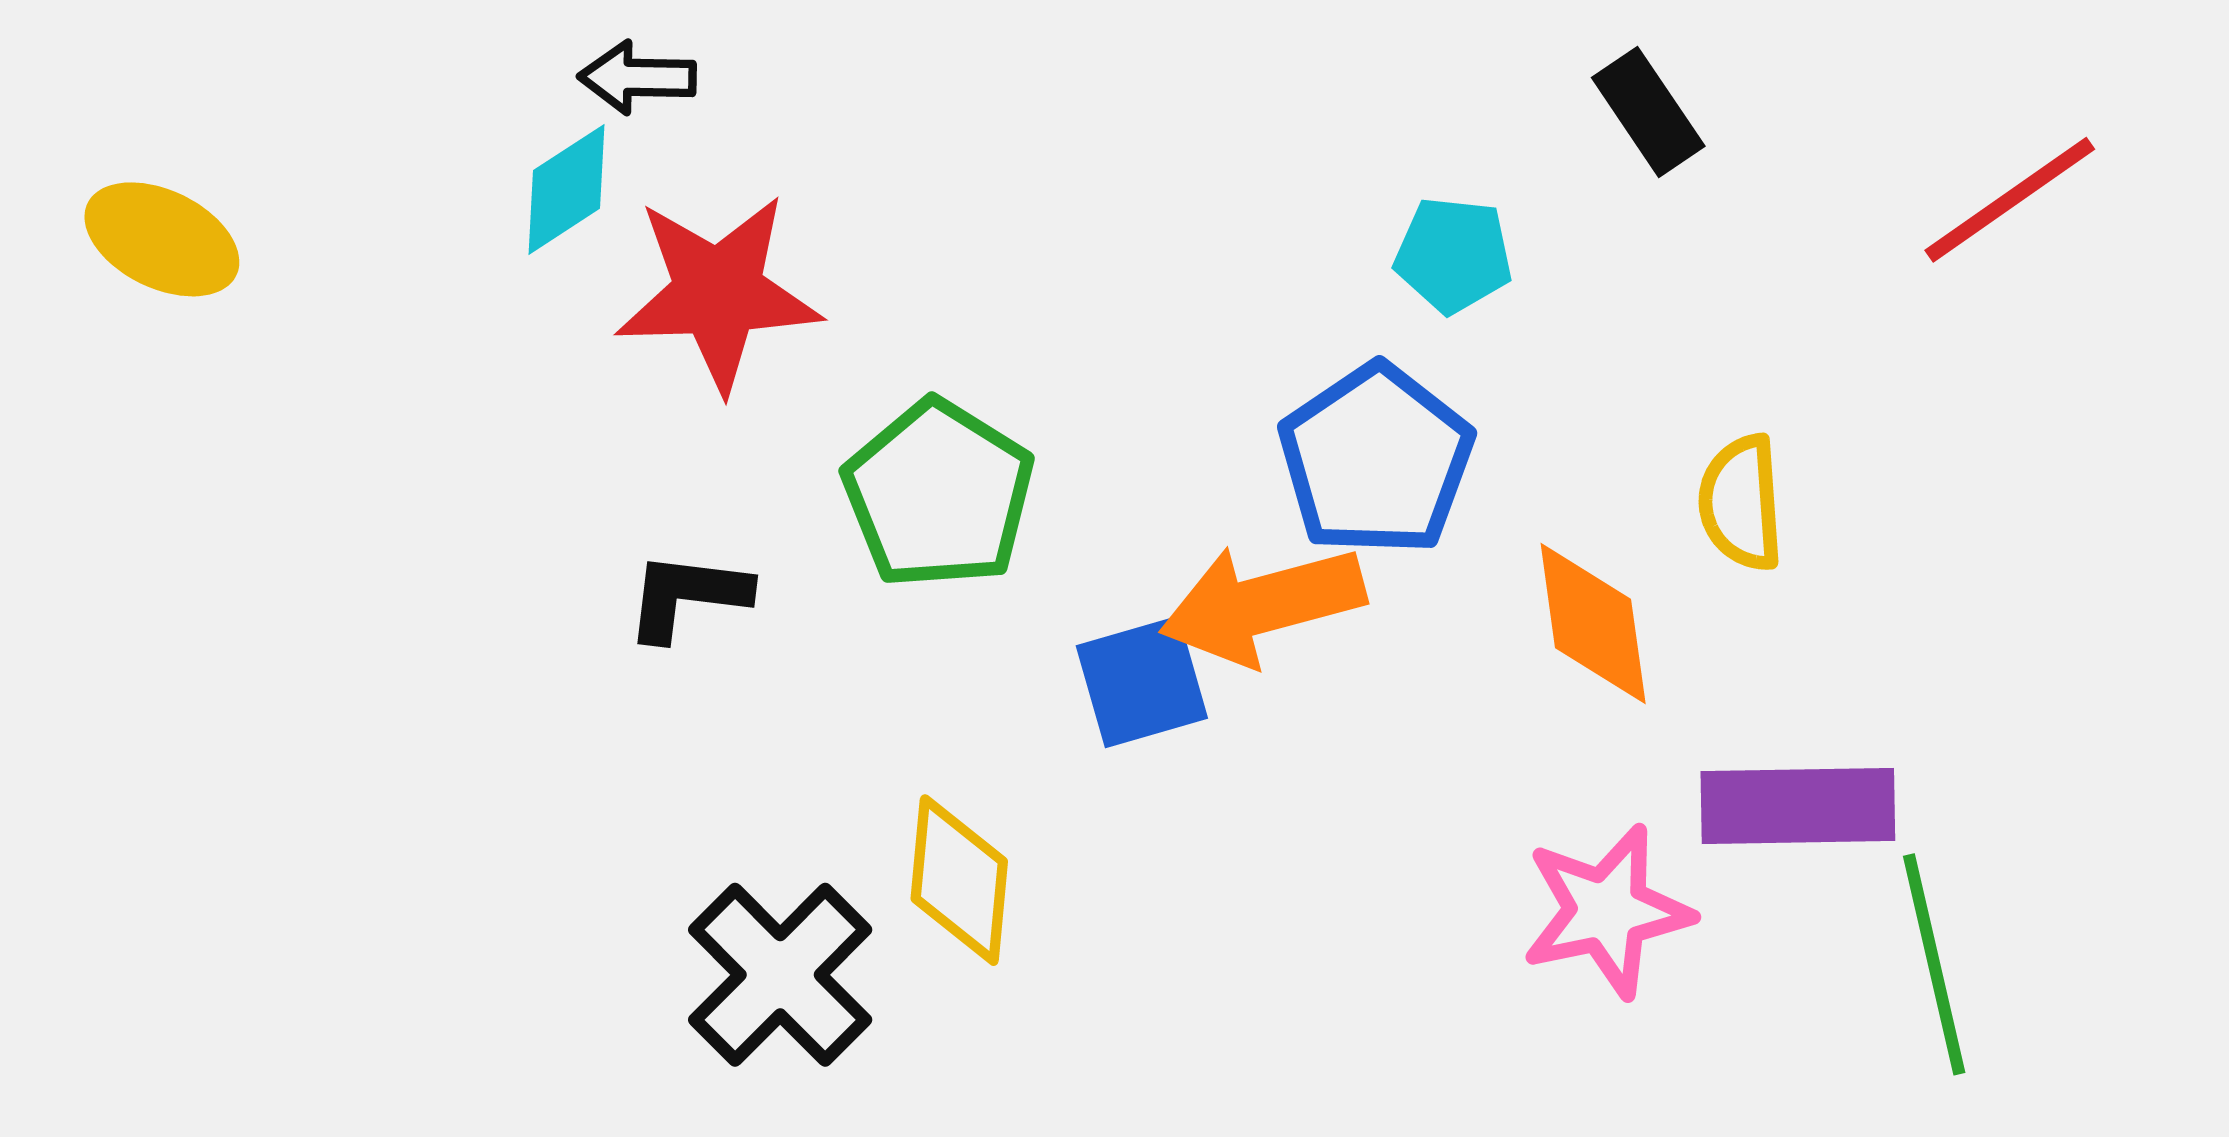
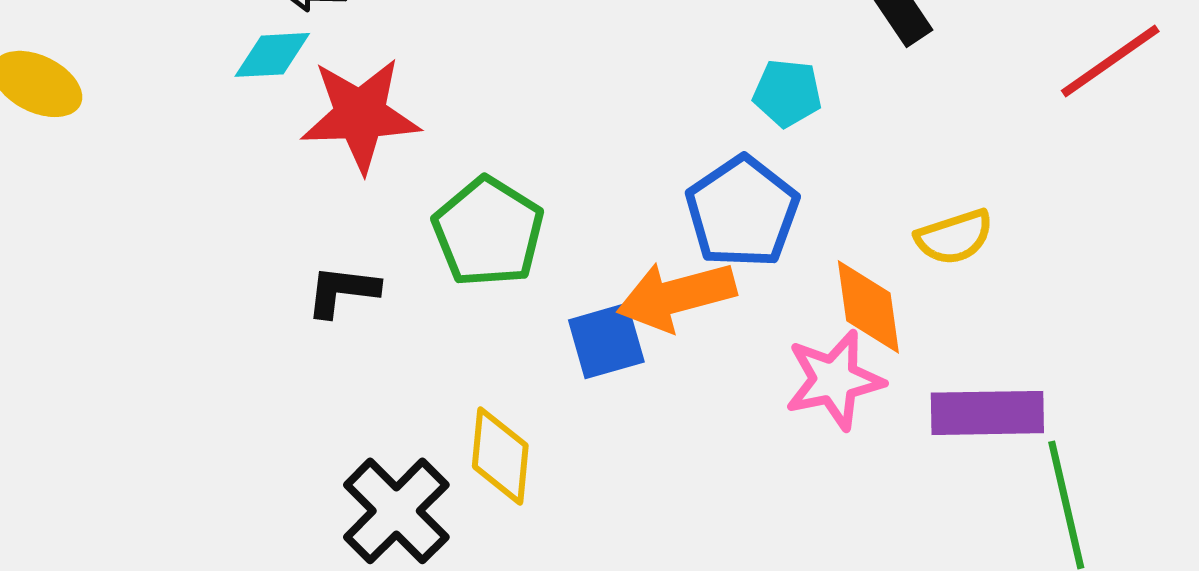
cyan diamond: (567, 189) -> (272, 55), turned 30
yellow semicircle: (1741, 503) -> (954, 237), turned -104
pink star: (1607, 911) -> (834, 380), moved

